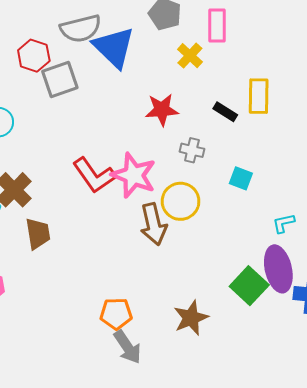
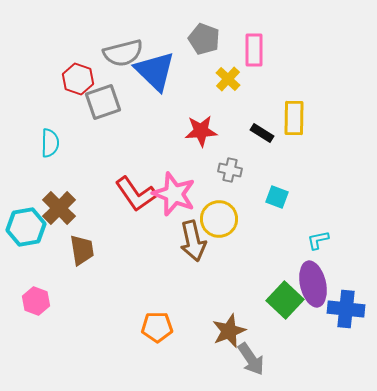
gray arrow: (127, 347) -> (251, 359), moved

